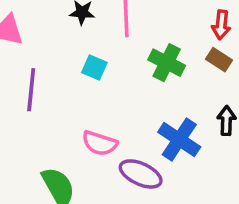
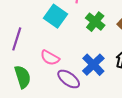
cyan square: (94, 68) -> (56, 16), size x1.6
purple line: (31, 90) -> (17, 39), moved

